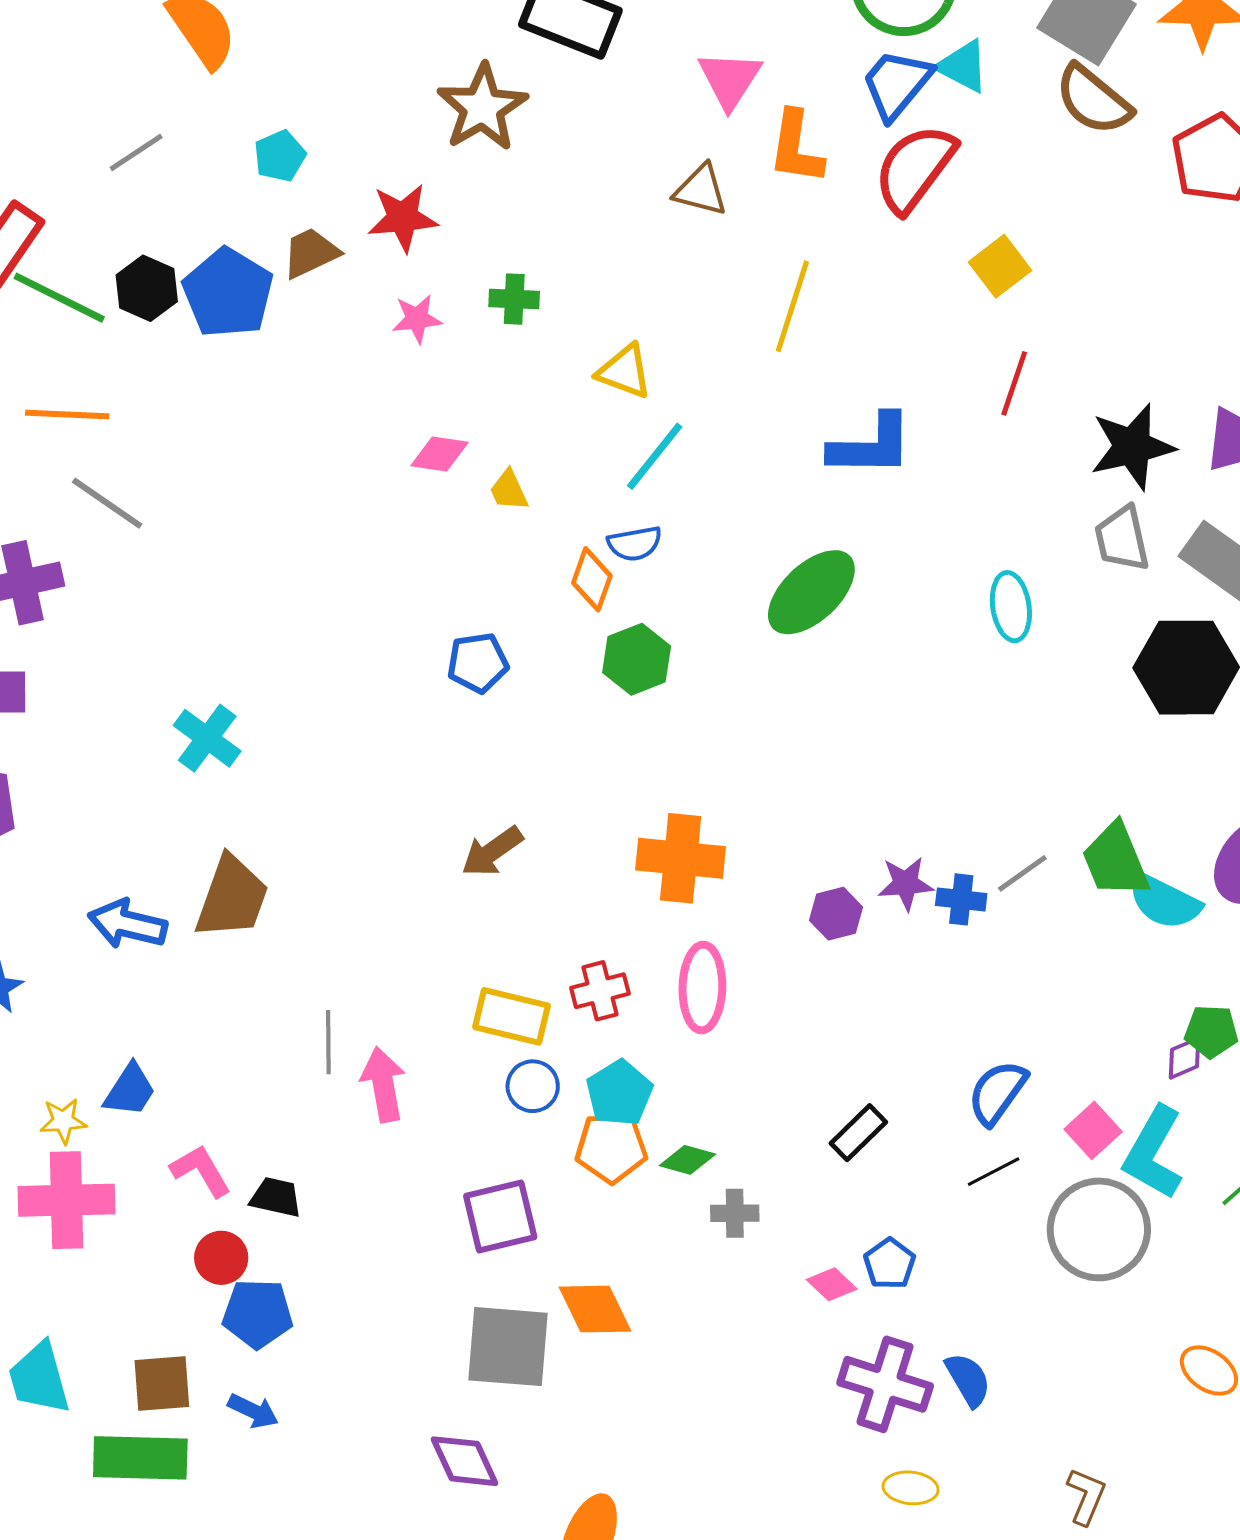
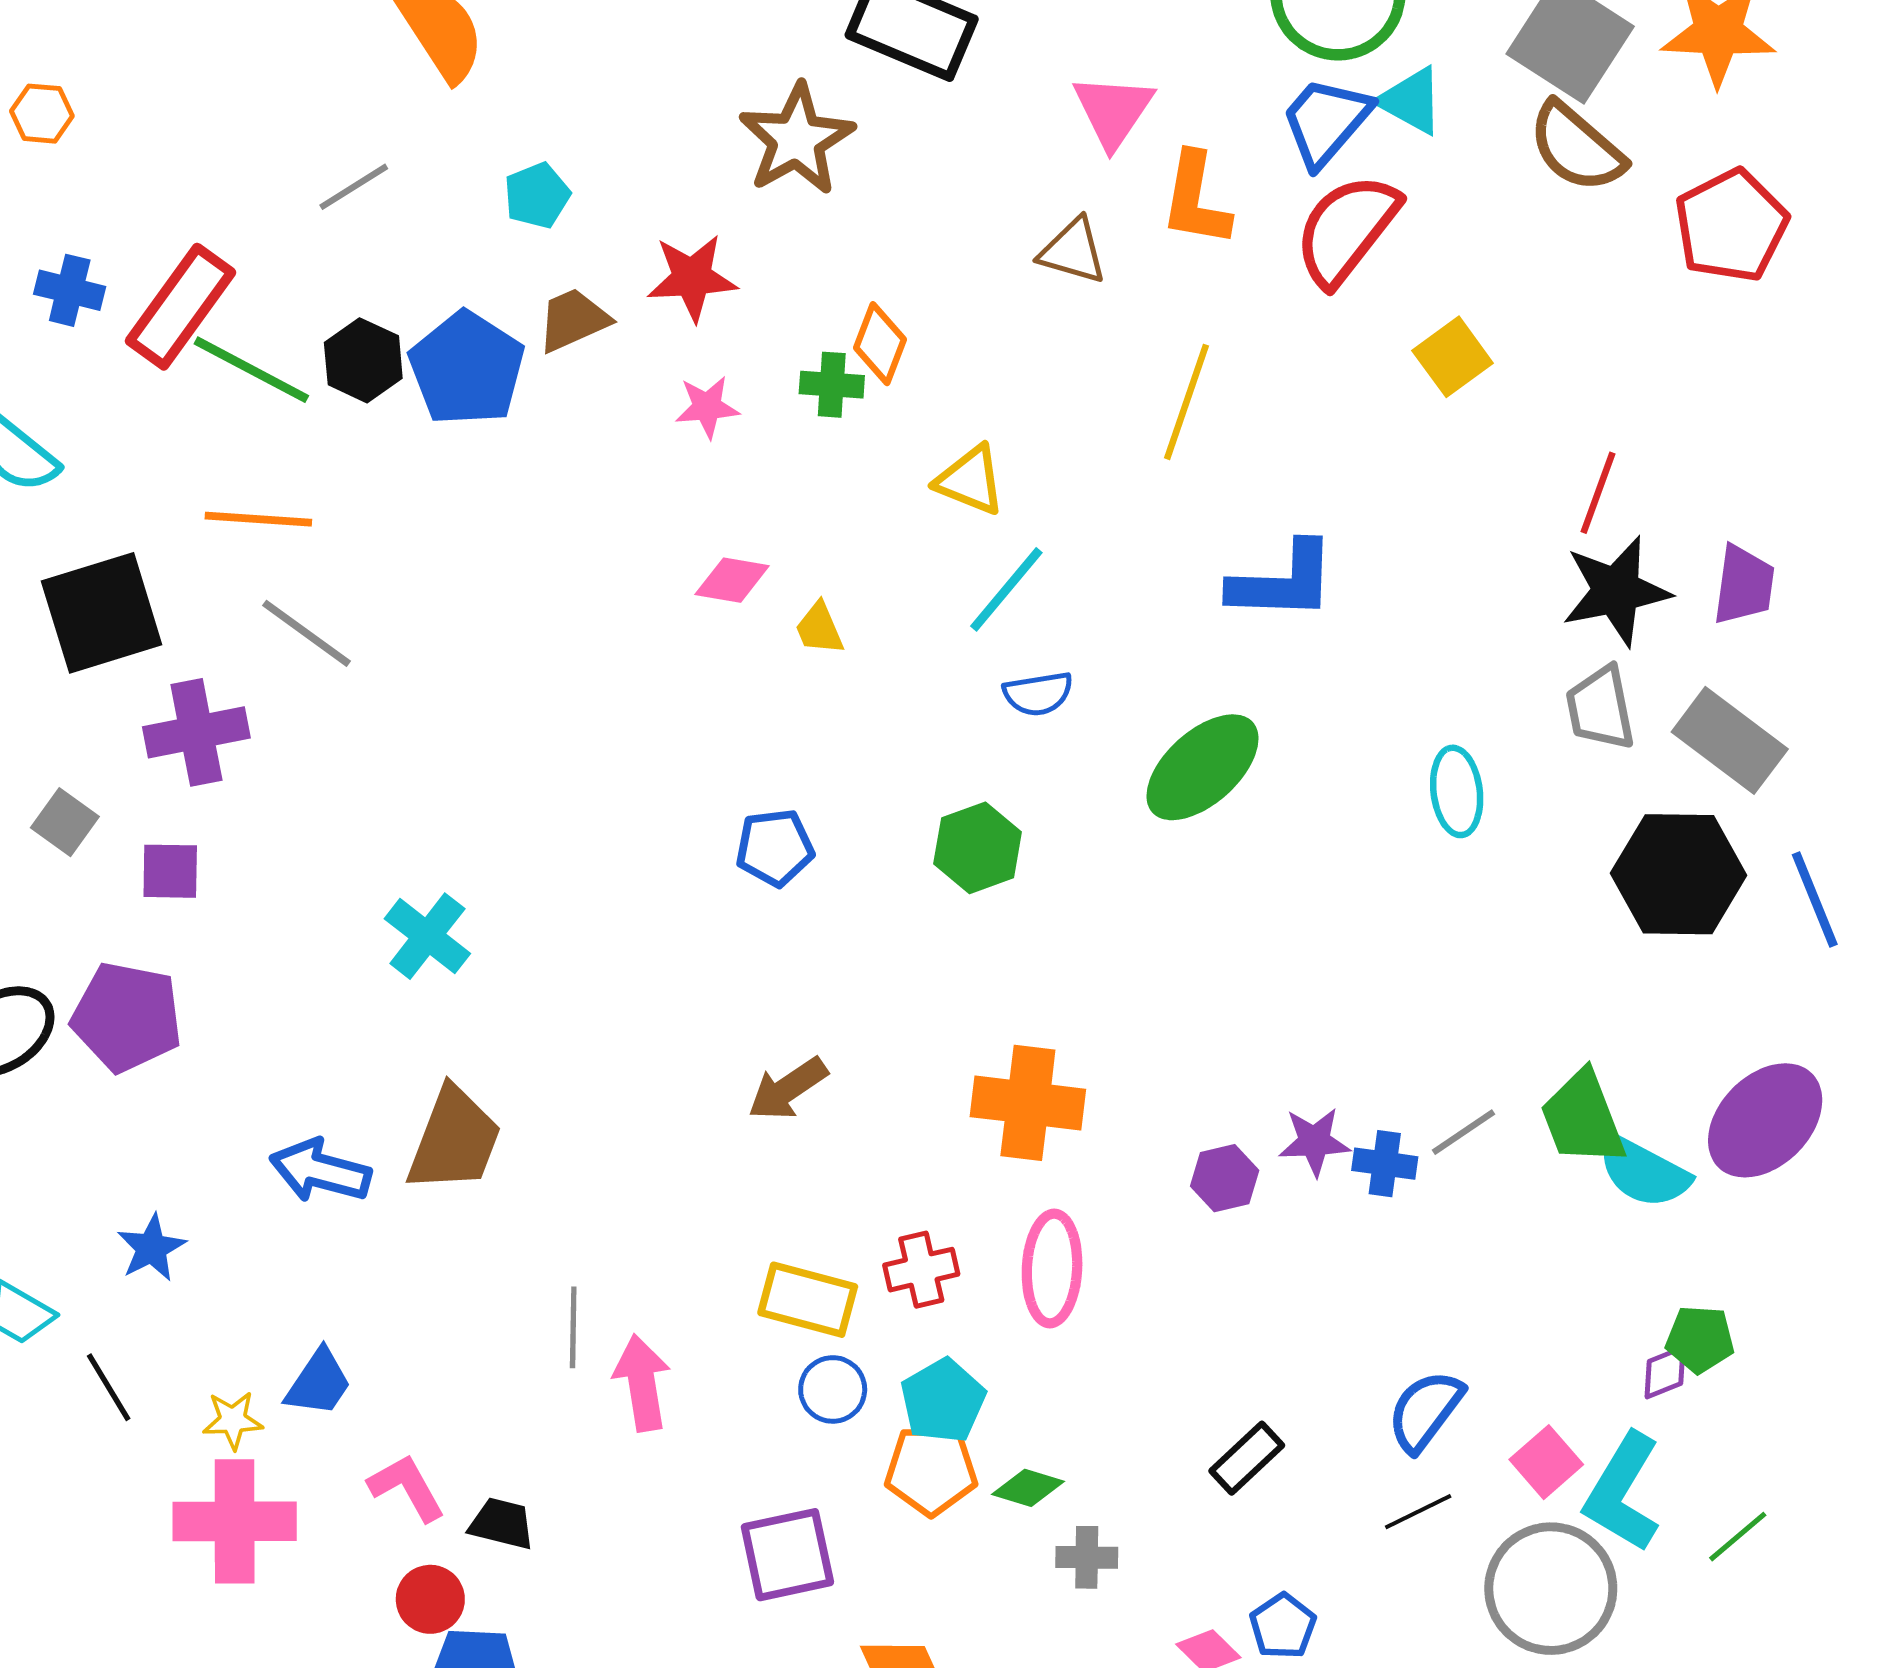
red line: (1014, 383) -> (1598, 493), moved
blue semicircle: (635, 544) -> (1038, 694), moved
orange diamond: (592, 579) -> (880, 344), moved

